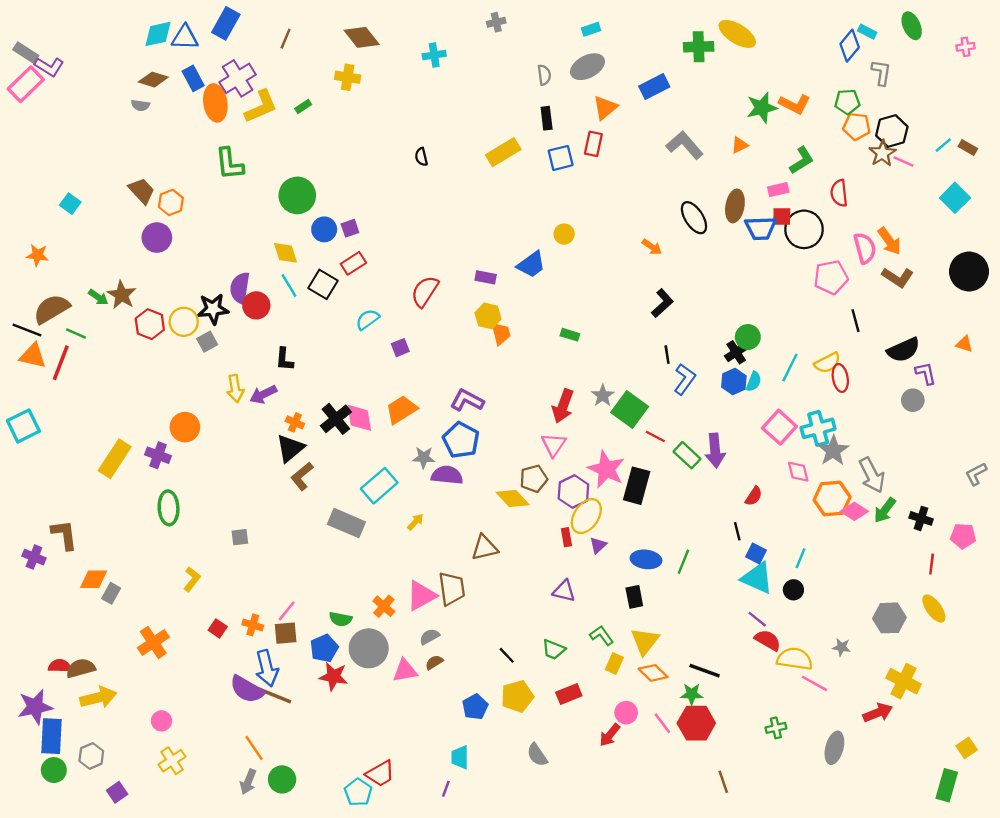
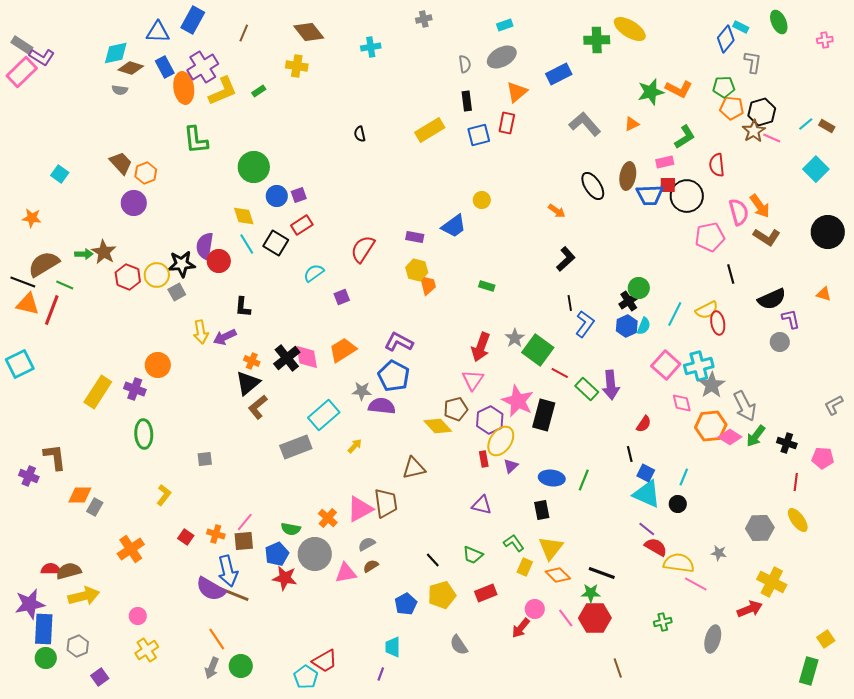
cyan diamond: (158, 34) -> (116, 53), moved
green arrow: (98, 297) -> (84, 254), turned -36
gray rectangle: (346, 523) -> (296, 447), turned -44

